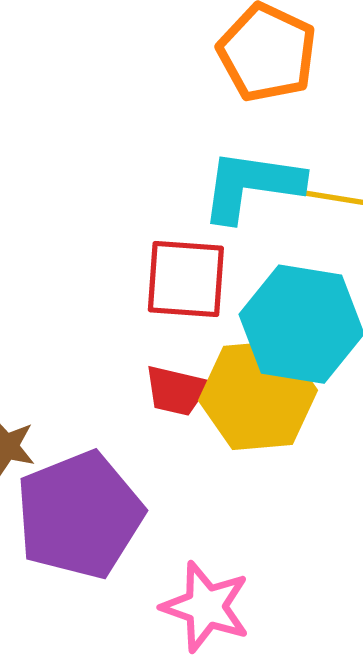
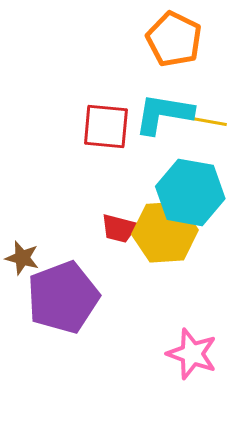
red square: (186, 279) -> (106, 126), moved
pink star: (206, 607) -> (192, 354), moved

